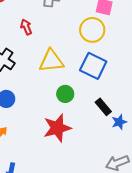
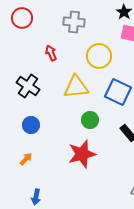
yellow circle: (92, 30) -> (99, 56), moved

